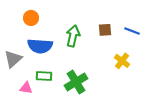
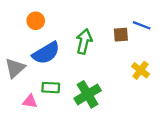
blue line: (132, 31) -> (142, 25), moved
blue semicircle: (40, 46) -> (46, 53), turned -35

